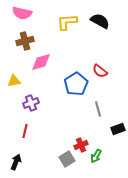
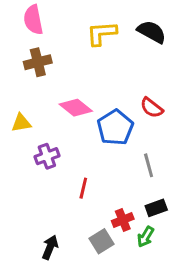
pink semicircle: (22, 13) -> (33, 20), turned 66
pink diamond: (41, 62) -> (76, 108), moved, turned 55
black rectangle: (118, 129) -> (156, 208), moved
red line: (25, 131) -> (83, 188), moved
black arrow: (16, 162) -> (50, 247), moved

